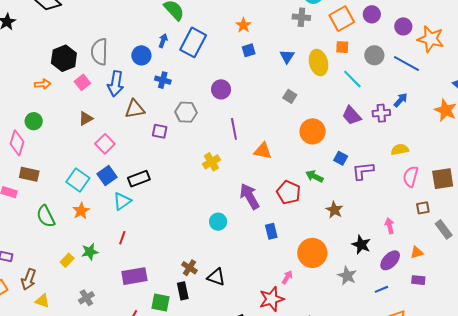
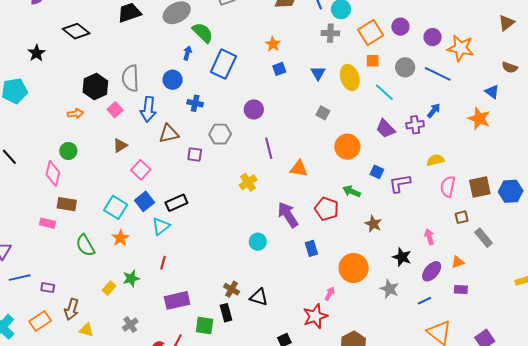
blue arrow: (163, 41) -> (187, 53), moved

